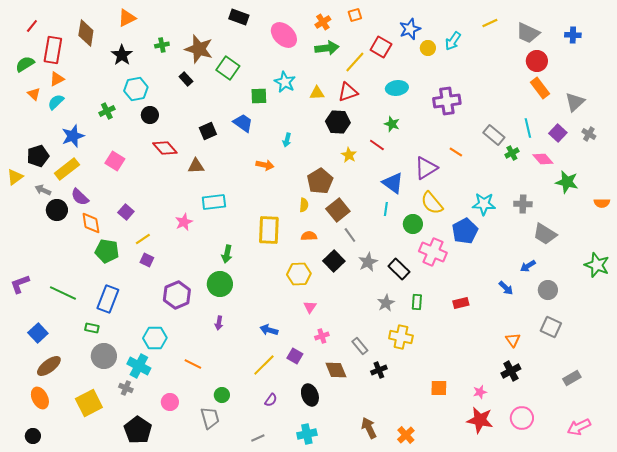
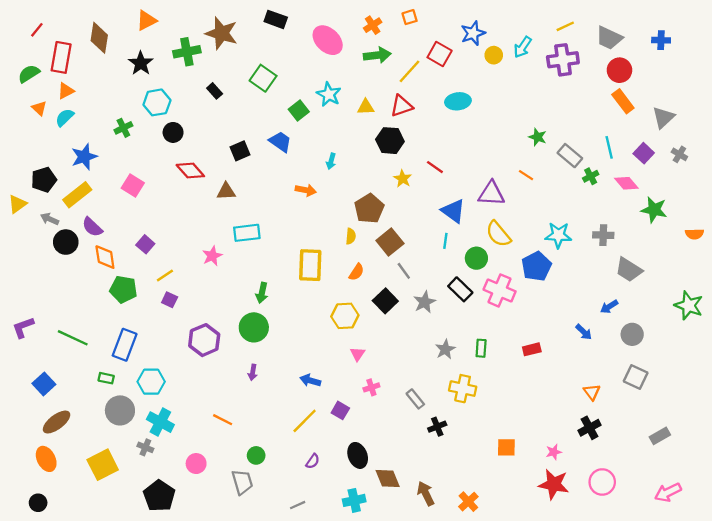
green cross: (162, 45) -> (187, 52), size x1.6
brown star: (199, 49) -> (221, 33), moved
green square: (259, 96) -> (299, 111), turned -36
purple cross: (447, 101) -> (563, 60), moved
green star: (392, 124) -> (538, 137), moved
purple triangle: (426, 168) -> (491, 194), turned 35
orange semicircle: (309, 236) -> (356, 272), turned 126
black rectangle: (399, 269) -> (460, 289), moved
cyan hexagon: (155, 338) -> (151, 382), moved
brown diamond: (336, 370) -> (388, 479), moved

